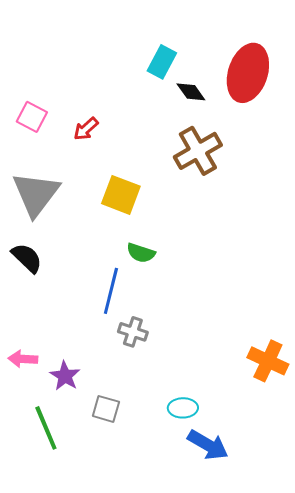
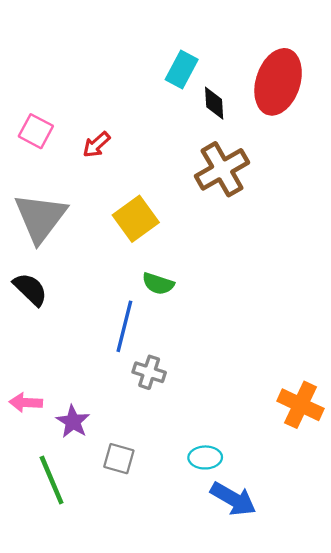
black diamond: (191, 92) -> (214, 103), turned 32
yellow square: (121, 195) -> (136, 219), turned 33

